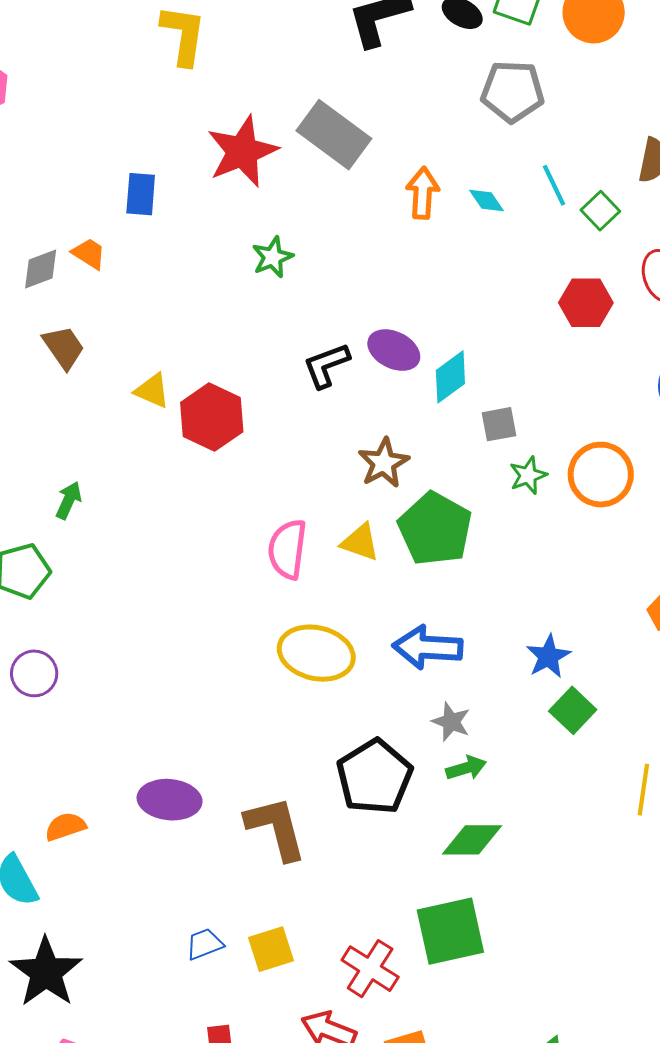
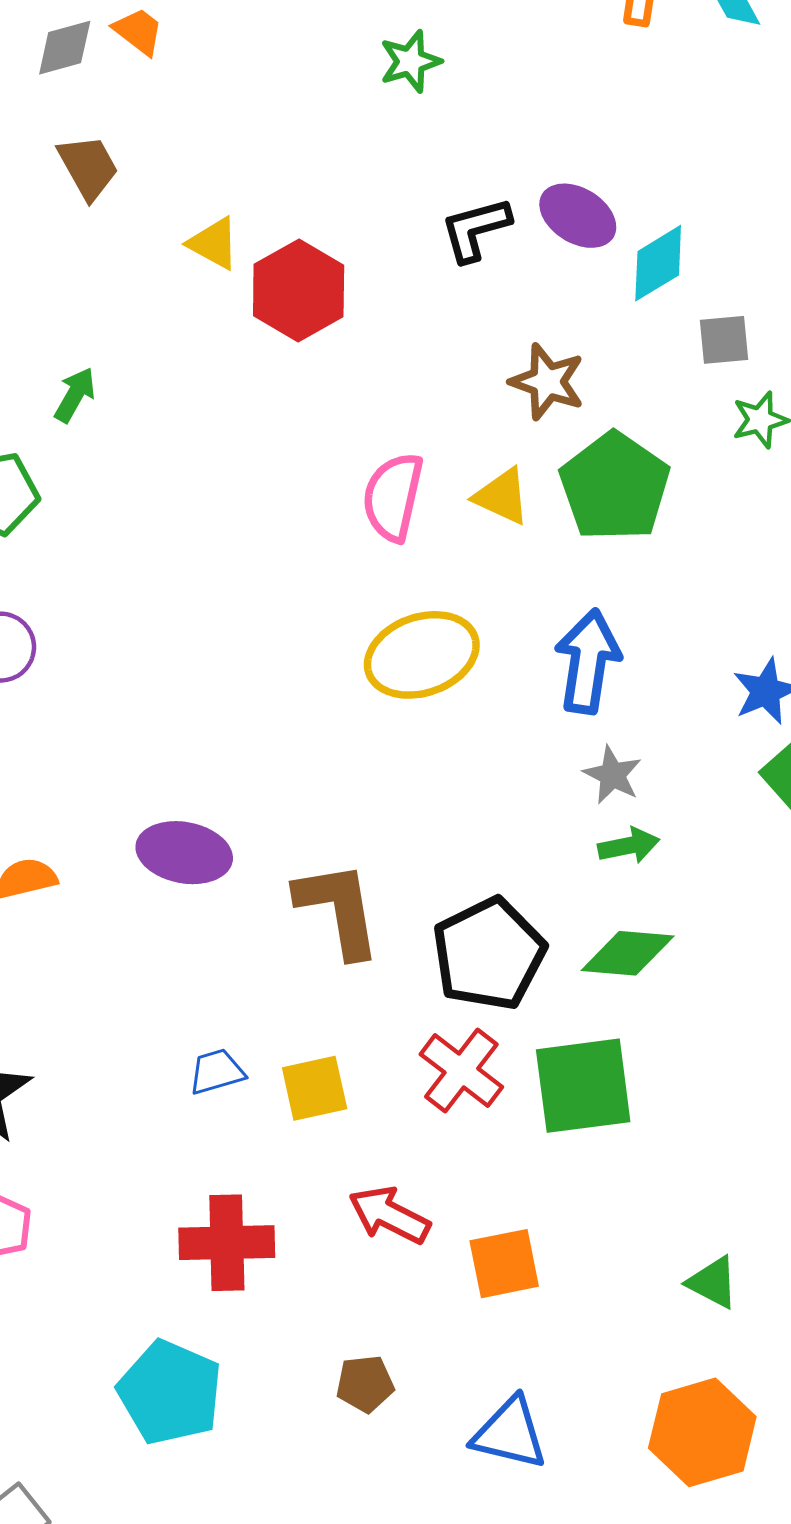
brown star: (384, 463) -> (547, 382), turned -30
blue arrow: (428, 647) -> (588, 661), turned 90
yellow ellipse: (316, 653) -> (422, 655), turned -38
black pentagon: (374, 777) -> (489, 954), moved
red cross: (370, 969) -> (461, 1071), moved

